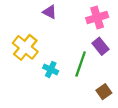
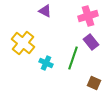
brown square: (104, 92) -> (94, 83), turned -32

